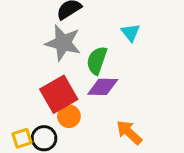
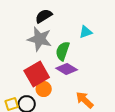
cyan triangle: (131, 33) -> (86, 32), turned 48
purple diamond: (103, 87) -> (67, 69), turned 30

